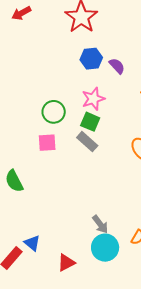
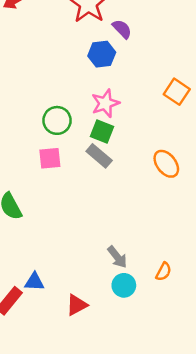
purple semicircle: (117, 66) -> (122, 29), moved
blue triangle: (32, 243) -> (34, 282), turned -36
cyan circle: (105, 248) -> (124, 285), size x0.7

